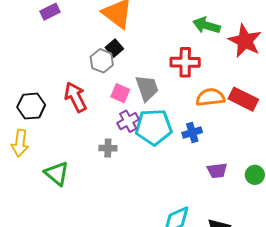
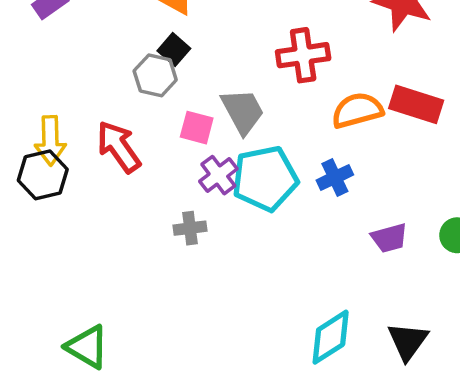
yellow arrow: (20, 143) -> (50, 141), moved
green triangle: (57, 173) -> (87, 347), moved

